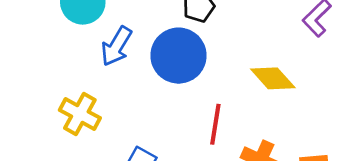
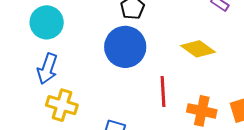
blue arrow: (116, 46) -> (47, 69), moved

